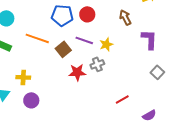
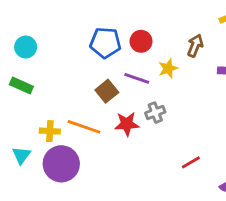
brown arrow: (125, 17) -> (195, 46), turned 49
orange line: (37, 38) -> (84, 127), moved
yellow star: (106, 44) -> (168, 68), moved
purple circle: (31, 100) -> (61, 164), size x1.6

